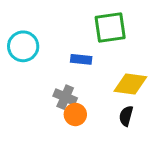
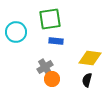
green square: (110, 28) -> (50, 19), moved
gray cross: (65, 97) -> (45, 67), turned 35

